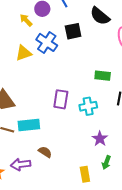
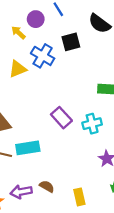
purple rectangle: (61, 99) -> (61, 118), turned -48
brown semicircle: (45, 152) -> (47, 186), moved
yellow rectangle: (85, 174) -> (79, 197), moved

